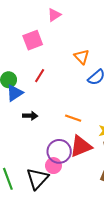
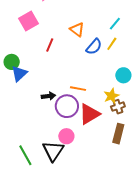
red line: (40, 76) -> (50, 45), moved
black arrow: (30, 116) -> (48, 96), moved
purple circle: (59, 151) -> (67, 106), moved

